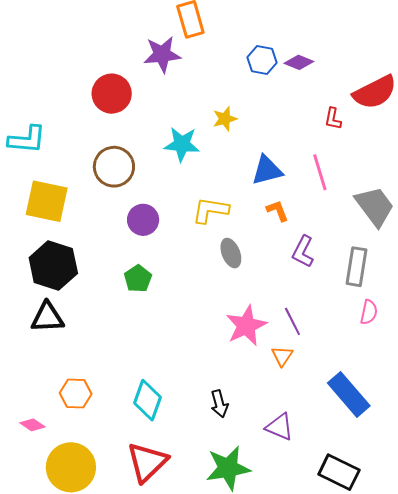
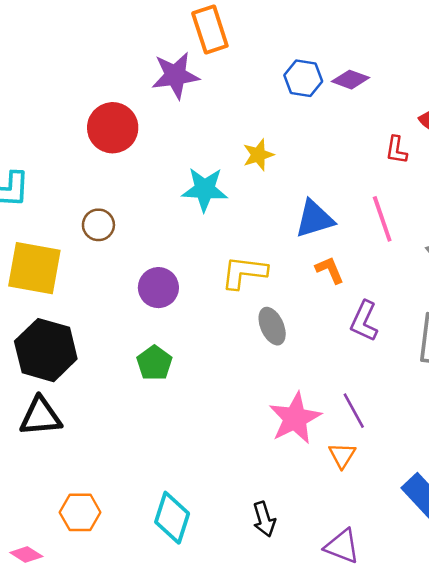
brown circle: (114, 167) -> (98, 225), moved, size x0.6

